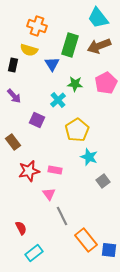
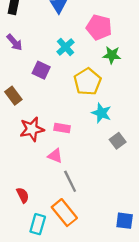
pink pentagon: (106, 83) -> (99, 27), moved, turned -30
green star: (75, 84) -> (112, 55), moved
pink triangle: (49, 194) -> (55, 156), turned -32
orange rectangle: (86, 240) -> (64, 213), moved
cyan rectangle: (34, 253) -> (38, 224), turned -36

